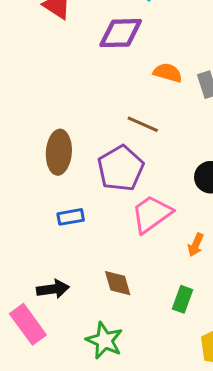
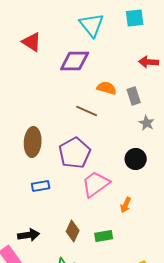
brown line: (143, 124) -> (87, 111), moved
brown diamond: (118, 283) -> (73, 231), turned 40
green rectangle: (182, 299) -> (104, 236), moved, turned 60

